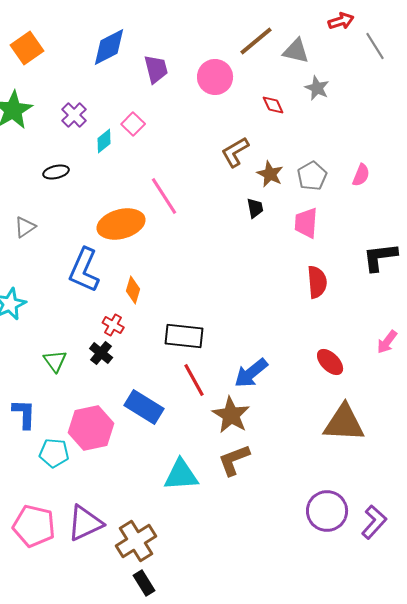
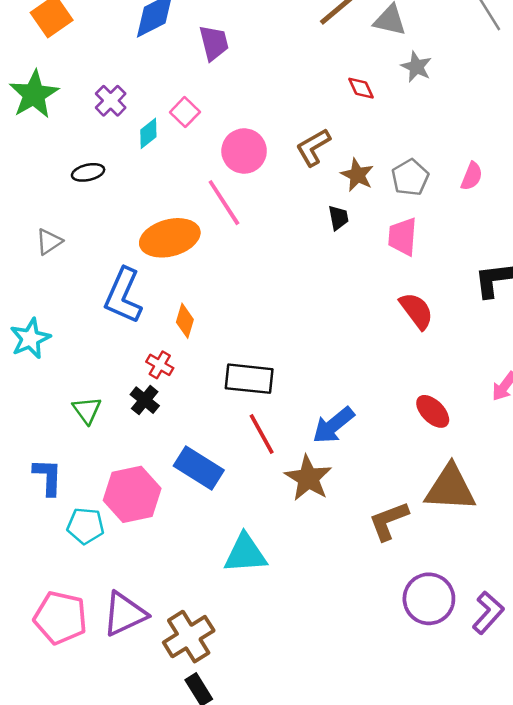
pink circle: (215, 77) -> (244, 151), moved
red semicircle: (317, 282) -> (416, 311), turned -32
brown L-shape: (234, 460) -> (389, 521), moved

